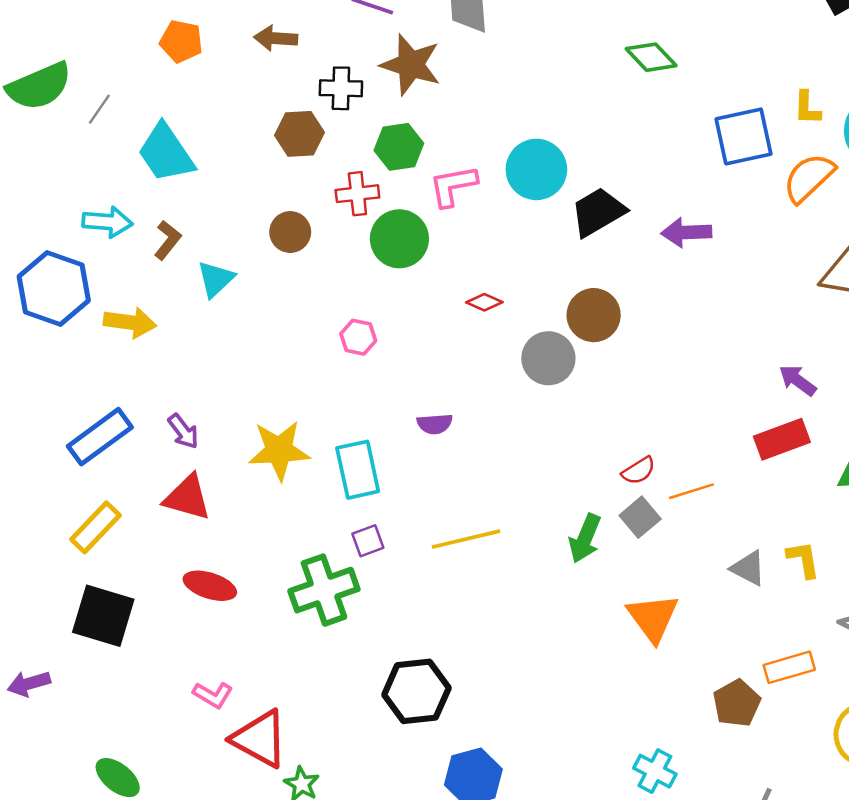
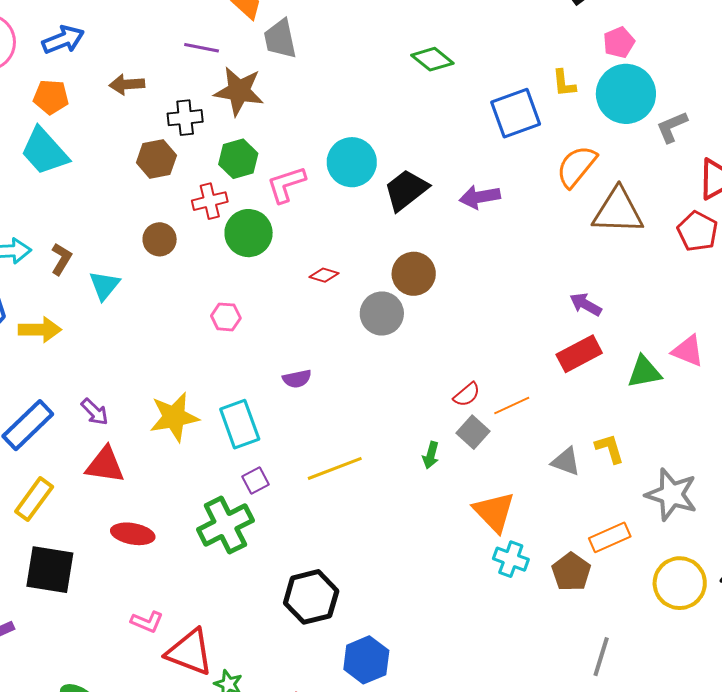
cyan trapezoid: (166, 153) -> (44, 151), moved
orange semicircle: (809, 178) -> (576, 166), moved
green arrow: (585, 538) -> (431, 455), size x0.7
cyan cross: (655, 771) -> (511, 559), moved

